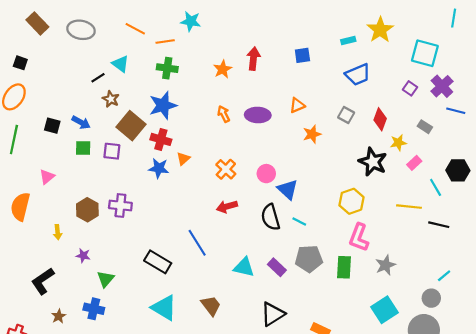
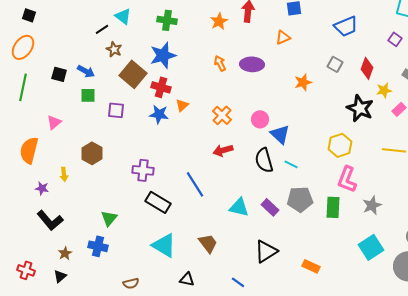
orange triangle: (297, 105) -> (283, 37), moved
purple square: (112, 151) -> (116, 110), moved
purple cross: (120, 205) -> (143, 170), moved
purple star: (83, 256) -> (42, 188), moved
black L-shape: (43, 281) -> (50, 220), turned -96

